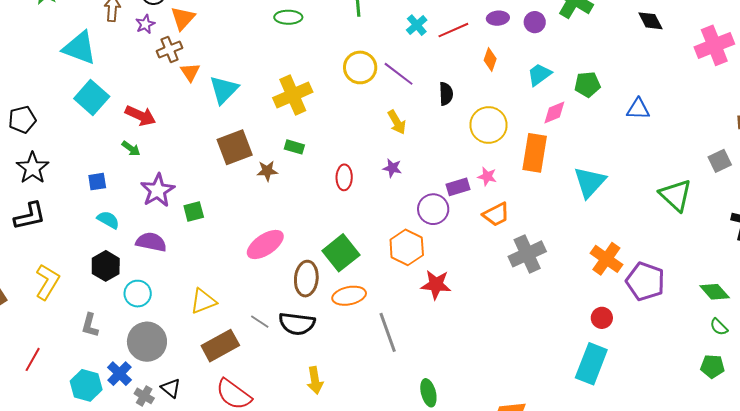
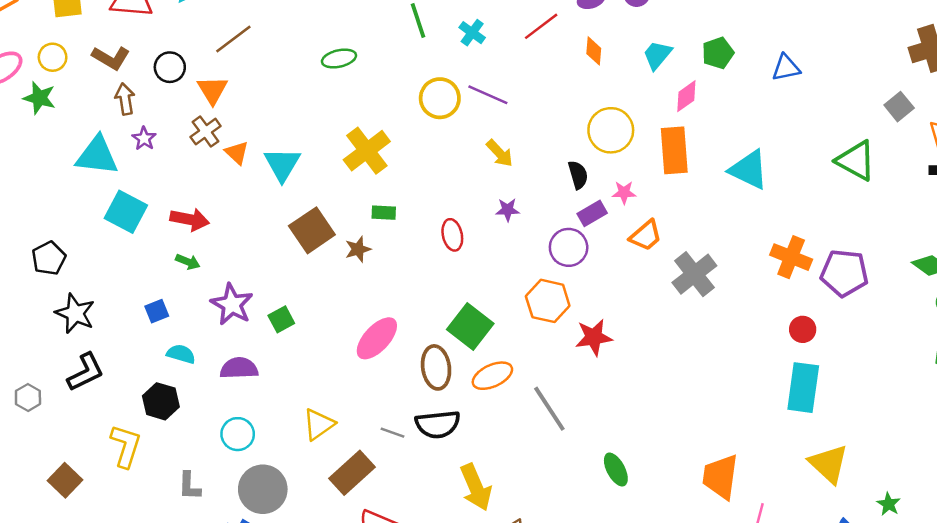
purple star: (145, 24) -> (144, 139), moved
cyan cross: (417, 25) -> (472, 33), moved
black semicircle: (446, 94) -> (578, 175), moved
cyan triangle: (590, 182) -> (749, 170), turned -33
black hexagon: (106, 266) -> (161, 401), moved
yellow arrow: (315, 380) -> (476, 487), size x1.4

